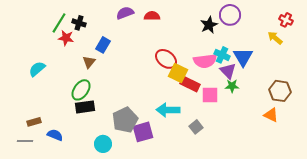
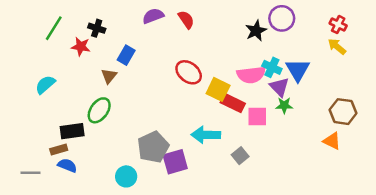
red semicircle: (152, 16) -> (186, 20), turned 56
red cross: (286, 20) -> (338, 25), moved
green line: (59, 23) -> (54, 28), moved
red ellipse: (166, 59) -> (189, 72), moved
black rectangle: (85, 107) -> (72, 131), moved
brown rectangle: (34, 122) -> (59, 150), moved

